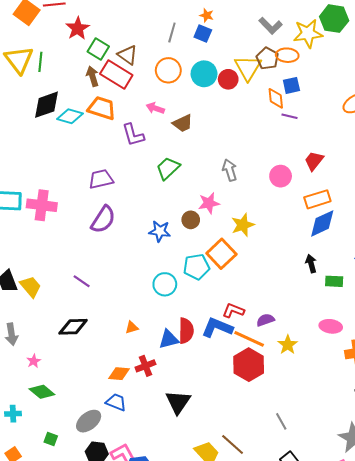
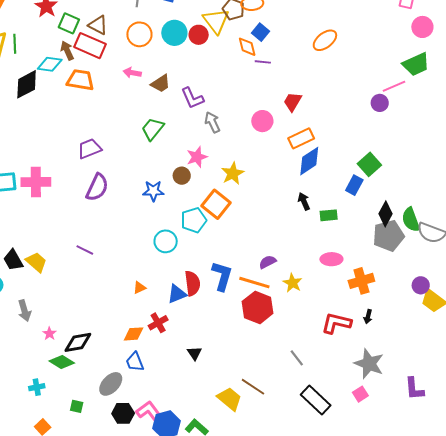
blue square: (291, 85) -> (261, 32), turned -30
cyan diamond: (70, 116) -> (50, 64), moved
purple L-shape: (133, 135) -> (192, 98), moved
red L-shape: (233, 311) -> (336, 323), moved, size x1.4
black diamond: (73, 327) -> (78, 342), moved
blue L-shape: (217, 328) -> (222, 276), turned 92
blue trapezoid: (116, 402) -> (135, 362), turned -125
black triangle: (178, 402) -> (194, 353), size x0.6

